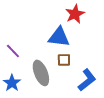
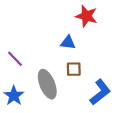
red star: (75, 14) -> (86, 16), turned -30
blue triangle: (59, 37) -> (68, 43), size x0.6

